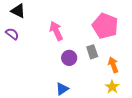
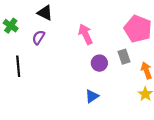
purple semicircle: (12, 34) -> (38, 37), turned -96

